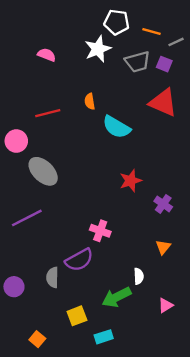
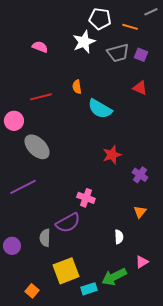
gray line: (176, 42) -> (151, 12), moved
red triangle: (163, 103) -> (140, 88), size x0.6
green arrow: (117, 297) -> (114, 277), moved
yellow square: (77, 316) -> (66, 271), size x1.5

